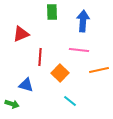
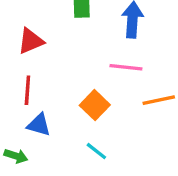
red line: (40, 57) -> (27, 90), moved
cyan line: (70, 101) -> (96, 151), moved

